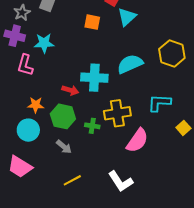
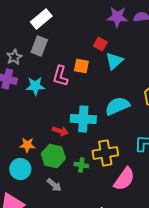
pink L-shape: (25, 65) -> (60, 76), moved

